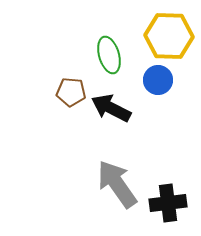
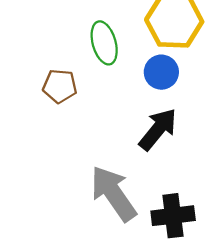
black arrow: (111, 108) -> (158, 129), moved, turned 102

